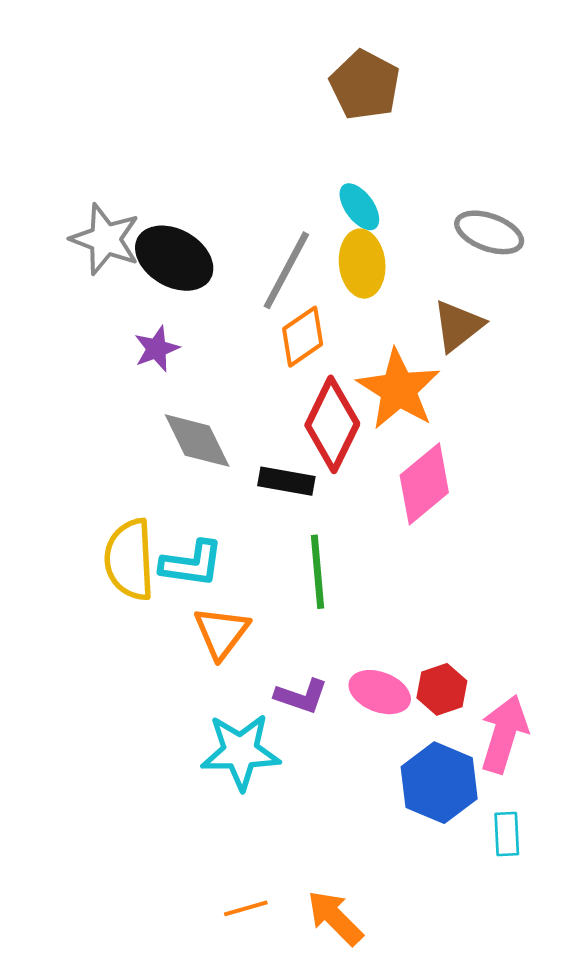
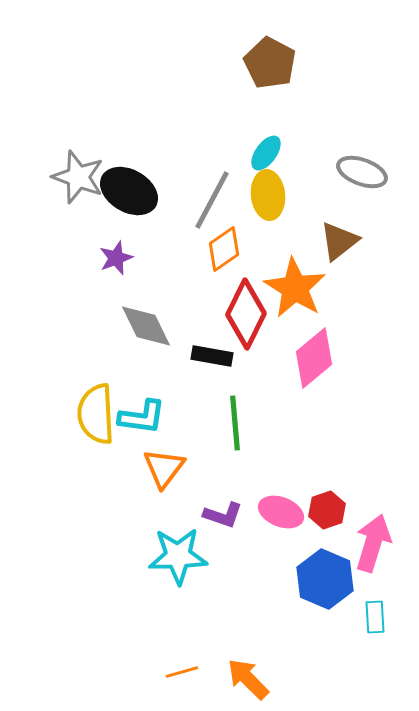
cyan ellipse: (359, 207) -> (266, 153), turned 72

